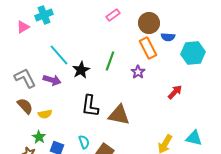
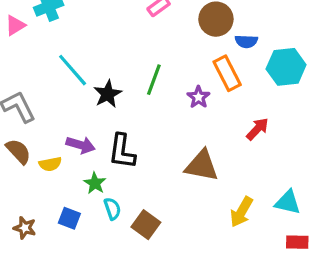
orange rectangle: (148, 48) -> (227, 73), moved
purple arrow: (52, 80) -> (81, 145), moved
brown triangle: (119, 115) -> (202, 166), moved
green star: (39, 137) -> (95, 183), moved

